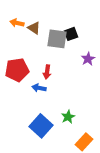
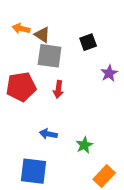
gray square: (57, 39) -> (50, 56), moved
blue arrow: (39, 88) -> (48, 134), moved
blue square: (41, 126) -> (33, 171), moved, turned -35

